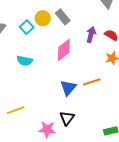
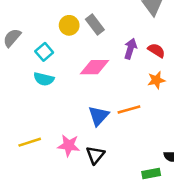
cyan square: (27, 27) -> (44, 52), moved
pink diamond: (64, 50) -> (95, 67), turned 35
pink star: (47, 130) -> (69, 145), moved

